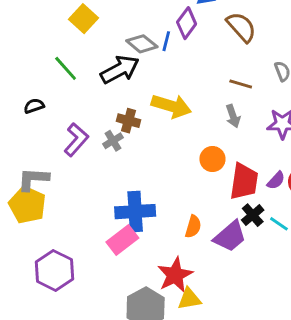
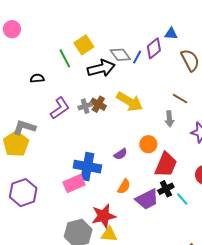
yellow square: (83, 19) -> (84, 45), moved
gray cross: (113, 141) -> (85, 106), moved
purple semicircle: (276, 180) -> (120, 154), moved

